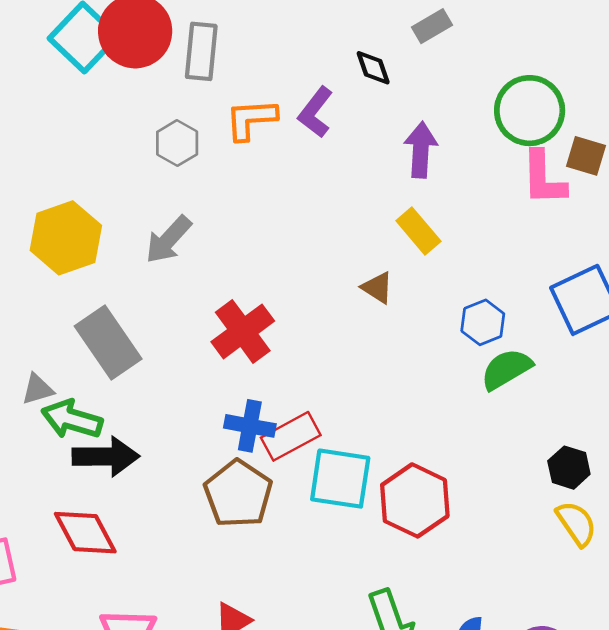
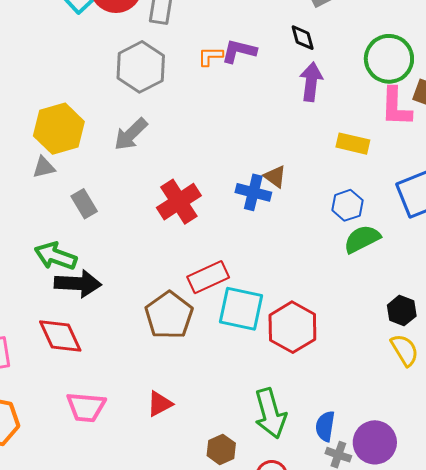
black diamond: (373, 68) -> (303, 38), moved
purple L-shape: (315, 112) -> (239, 51), turned 63
orange L-shape: (251, 119) -> (210, 56), moved, size x0.7
gray hexagon: (177, 143) -> (141, 67), size x1.6
yellow rectangle: (418, 231) -> (353, 144), moved, turned -40
gray rectangle: (108, 342) -> (84, 204), size x0.6
gray triangle: (38, 389) -> (44, 167), moved
blue cross: (250, 426) -> (253, 192), moved

